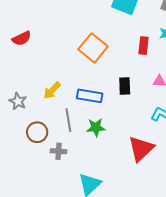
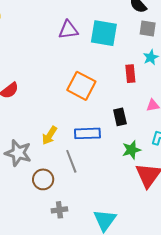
gray star: (18, 101) -> (18, 153), size x1.5
green star: (96, 128) -> (131, 150), moved
gray cross: (59, 151) -> (59, 210), moved

